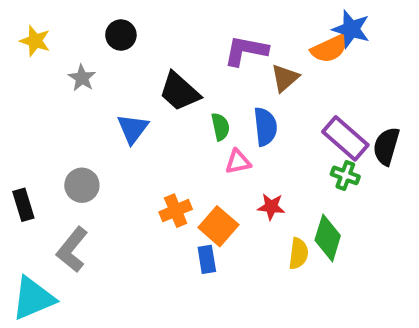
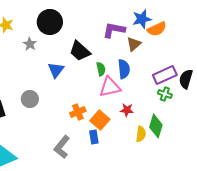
blue star: (351, 29) -> (142, 19), moved, turned -30
black circle: (121, 35) -> (50, 22), size x1.6
purple rectangle: (345, 138) -> (165, 75), turned -65
pink triangle: (238, 162) -> (110, 87), size x1.6
gray L-shape: (72, 250) -> (62, 147), moved

